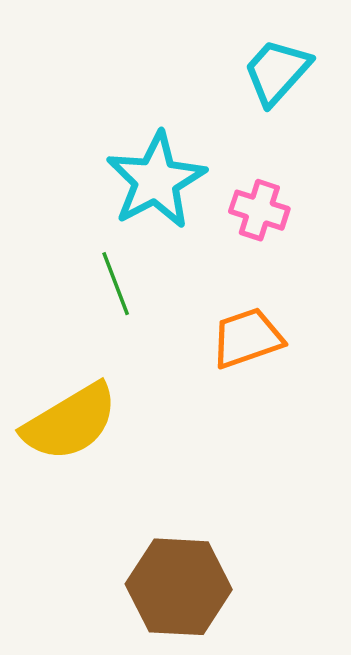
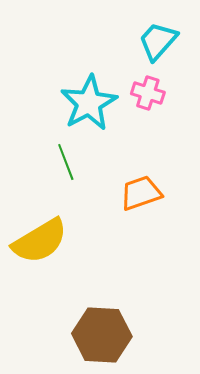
pink cross: (259, 210) -> (148, 93), moved

